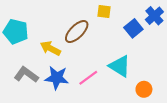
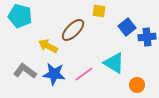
blue cross: (154, 16) -> (147, 37), moved, turned 36
cyan pentagon: (16, 32) -> (20, 16), moved

